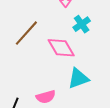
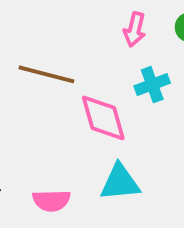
brown line: (26, 33) -> (46, 74), turned 48

